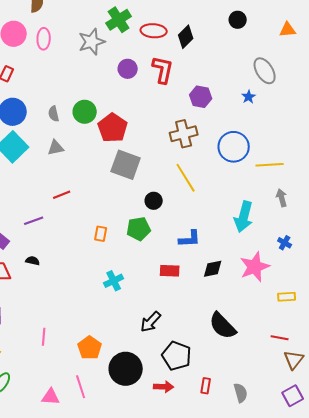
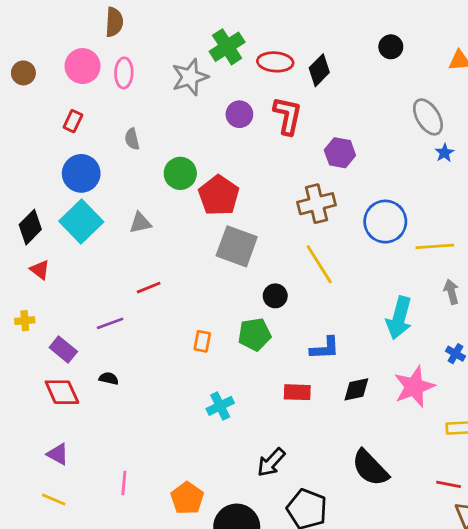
blue star: (249, 97) -> (444, 153), moved
gray semicircle: (54, 114) -> (132, 139), moved

